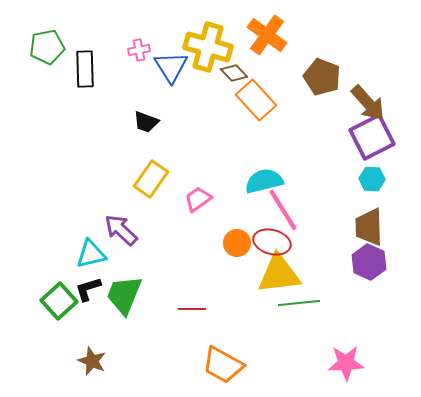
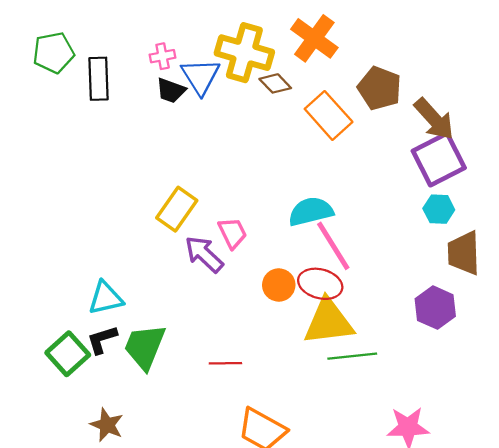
orange rectangle: (256, 100) -> (329, 115), moved
black trapezoid: (146, 122) -> (171, 91), moved
pink trapezoid: (198, 199) -> (232, 233), turned 100
brown trapezoid: (369, 227) -> (464, 253), moved
purple arrow: (121, 230) -> (204, 254), moved

